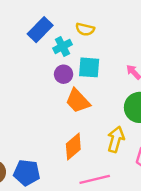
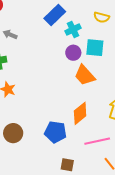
yellow semicircle: (85, 29) -> (102, 17), moved
blue pentagon: (27, 173) -> (55, 132), moved

